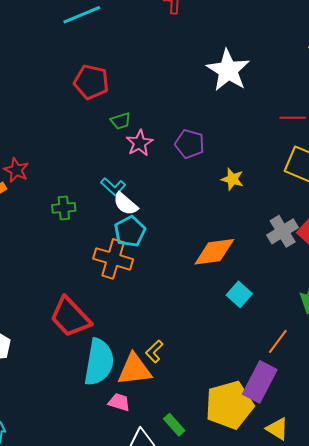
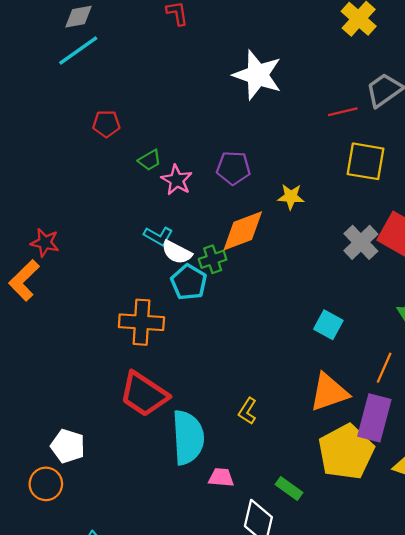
red pentagon: (91, 82) -> (106, 124), size x0.7
green cross: (64, 208) -> (213, 259), moved
orange diamond: (214, 252) -> (243, 231), moved
orange cross: (113, 259) -> (141, 322), moved
orange triangle: (134, 370) -> (329, 392), moved

